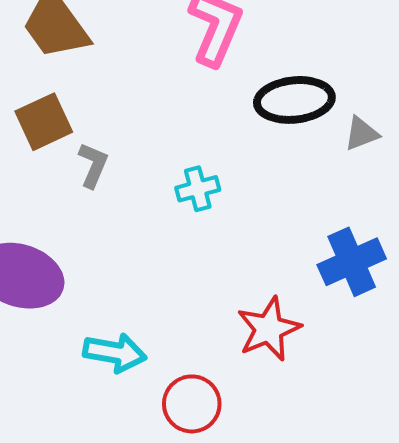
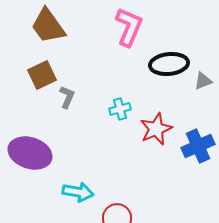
red star: (269, 329) -> (156, 129), moved

